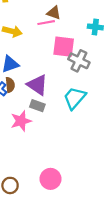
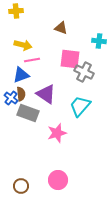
pink line: (46, 23) -> (32, 60), moved
gray rectangle: (37, 106) -> (28, 113), moved, size x1.5
pink star: (21, 121) -> (57, 133), moved

